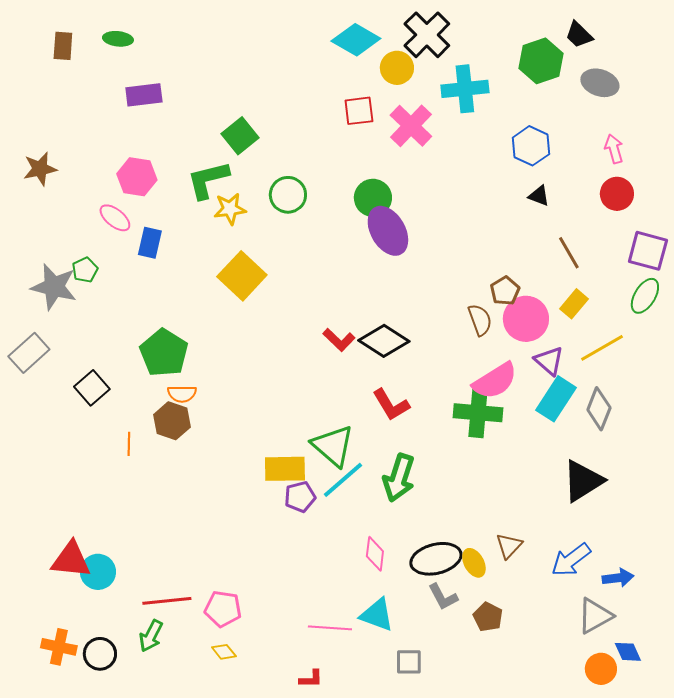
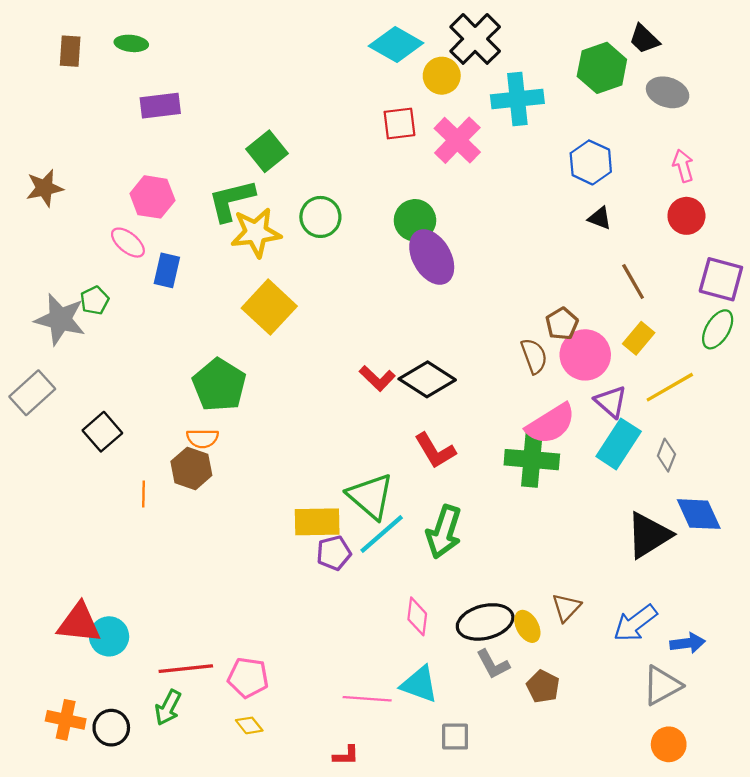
yellow star: (230, 209) -> (256, 233), size x1.4
green pentagon: (164, 353) -> (219, 385), moved
gray diamond: (599, 409) -> (666, 455), size x0.7
blue diamond: (628, 652) -> (699, 514), moved, size x1.5

